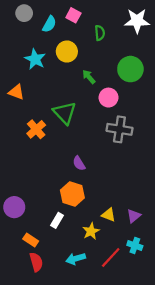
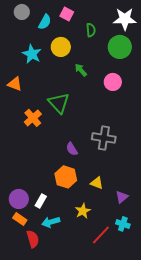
green circle: (130, 69) -> (120, 47), moved
pink circle: (109, 98) -> (113, 82), moved
gray cross: (119, 129) -> (104, 138), moved
purple circle: (14, 207) -> (19, 199), moved
yellow triangle: (109, 215) -> (97, 183), moved
white rectangle: (57, 220) -> (41, 201), moved
orange rectangle: (31, 240) -> (20, 219), moved
cyan arrow: (76, 259) -> (51, 222), moved

